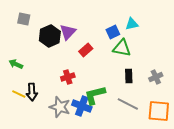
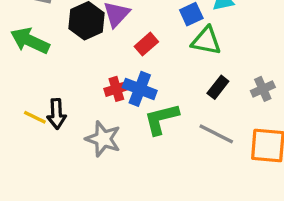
green arrow: (16, 64) -> (30, 41), moved, size x1.6
black rectangle: (129, 76) -> (218, 87), turned 40
blue cross: (82, 106) -> (140, 89), moved

